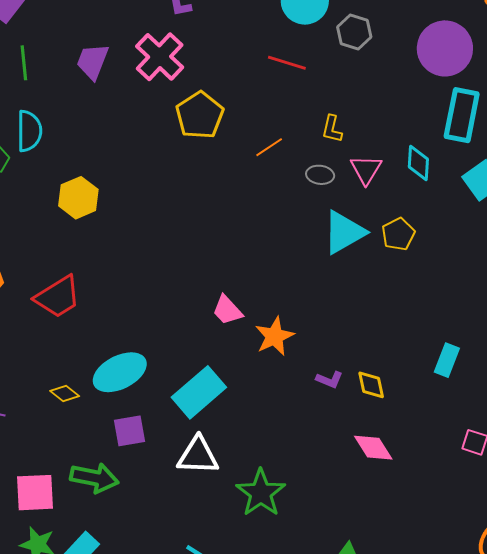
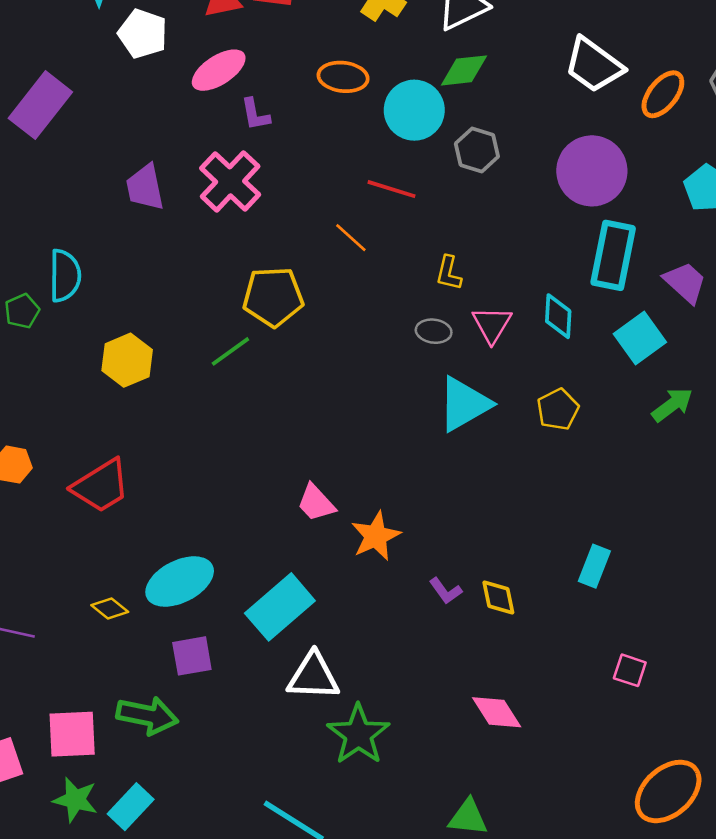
purple trapezoid: (93, 61) -> (145, 187), turned -33
green line: (24, 63) -> (230, 351), moved, turned 60
yellow pentagon: (200, 115) -> (273, 297), moved, turned 30
orange line: (269, 147) -> (351, 238), moved, turned 76
yellow pentagon: (398, 234) -> (558, 409), moved
purple L-shape: (329, 380) -> (446, 591), turned 32
pink diamond: (373, 448) -> (497, 712), moved
white triangle: (198, 456) -> (313, 676), moved

